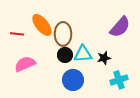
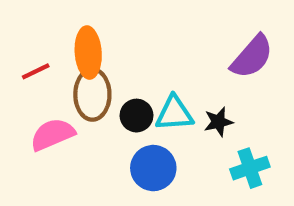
orange ellipse: (42, 25) -> (88, 53), turned 35
red line: (17, 34) -> (36, 71), turned -32
brown ellipse: (63, 34) -> (92, 95), moved

